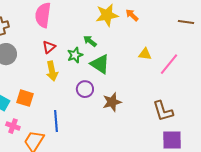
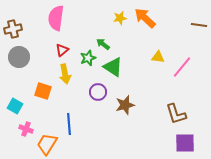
yellow star: (107, 15) -> (120, 18), size x0.6
orange arrow: (132, 15) -> (145, 18), size x1.6
orange square: (25, 98) -> (43, 91), moved

